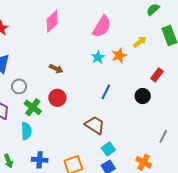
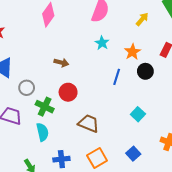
orange star: (119, 56) -> (133, 52), moved
black circle: (143, 96) -> (145, 71), moved
brown trapezoid: (95, 125) -> (89, 123), moved
cyan square: (108, 149) -> (138, 114), moved

